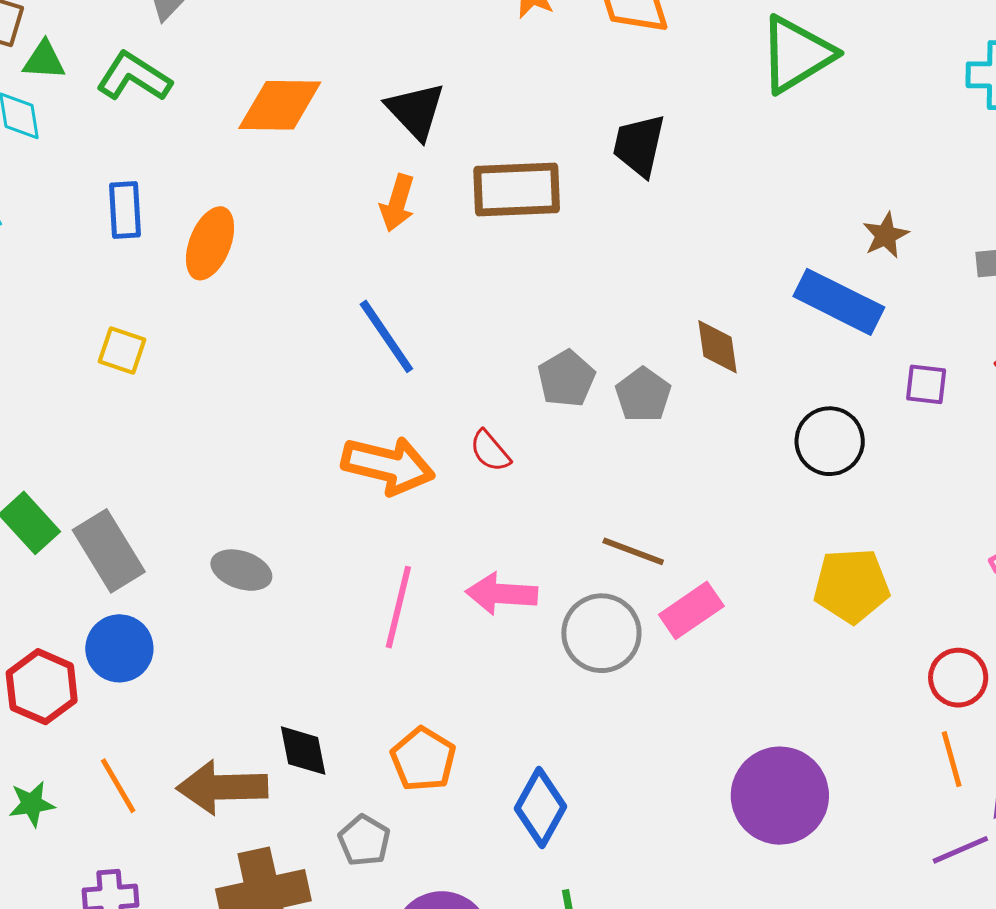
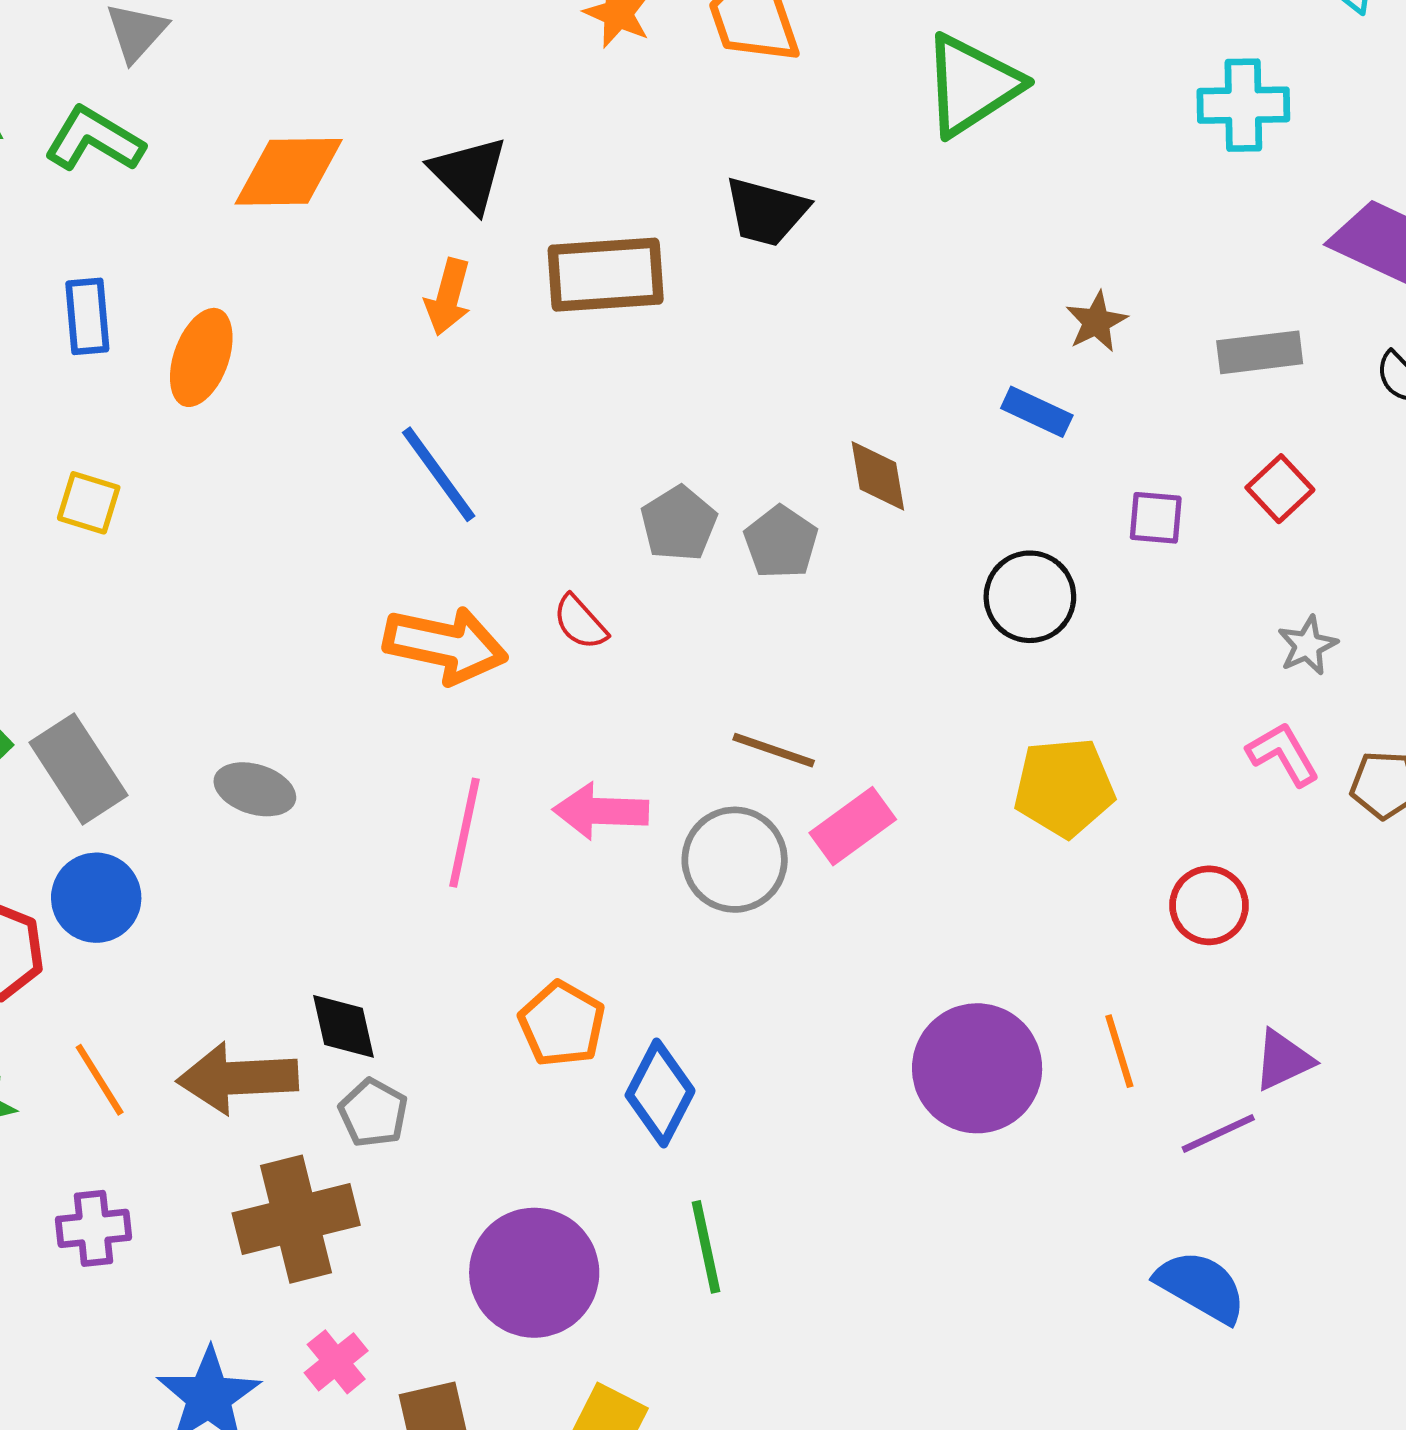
black trapezoid: (639, 145) -> (766, 212), turned -86
blue rectangle: (839, 302) -> (1037, 412), size x0.6
orange pentagon: (423, 759) -> (562, 1024), moved
orange line: (952, 759) -> (1119, 1051), moved
gray pentagon: (364, 840) -> (373, 1113), moved

